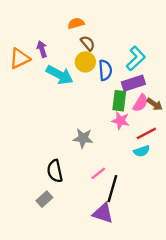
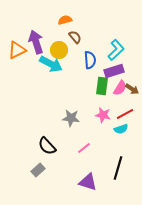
purple arrow: (42, 49) -> (36, 42), size x1.6
yellow circle: (85, 62) -> (59, 50), moved
pink star: (121, 121) -> (103, 115), moved
black semicircle: (55, 171) -> (47, 146), turned -30
black line: (112, 189) -> (118, 168), moved

